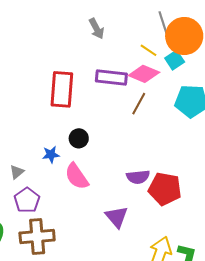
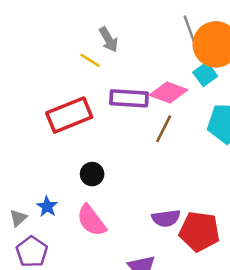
yellow line: (148, 50) -> (90, 60), moved
red rectangle: (62, 89) -> (69, 115), turned 66
blue star: (51, 154) -> (47, 206), moved, turned -30

